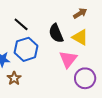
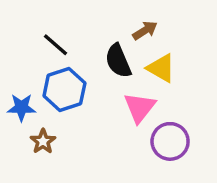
brown arrow: (80, 13) -> (145, 30), moved

